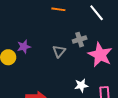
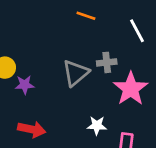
purple star: (24, 47) -> (25, 85), moved
gray triangle: (59, 51) -> (76, 73), size x1.5

